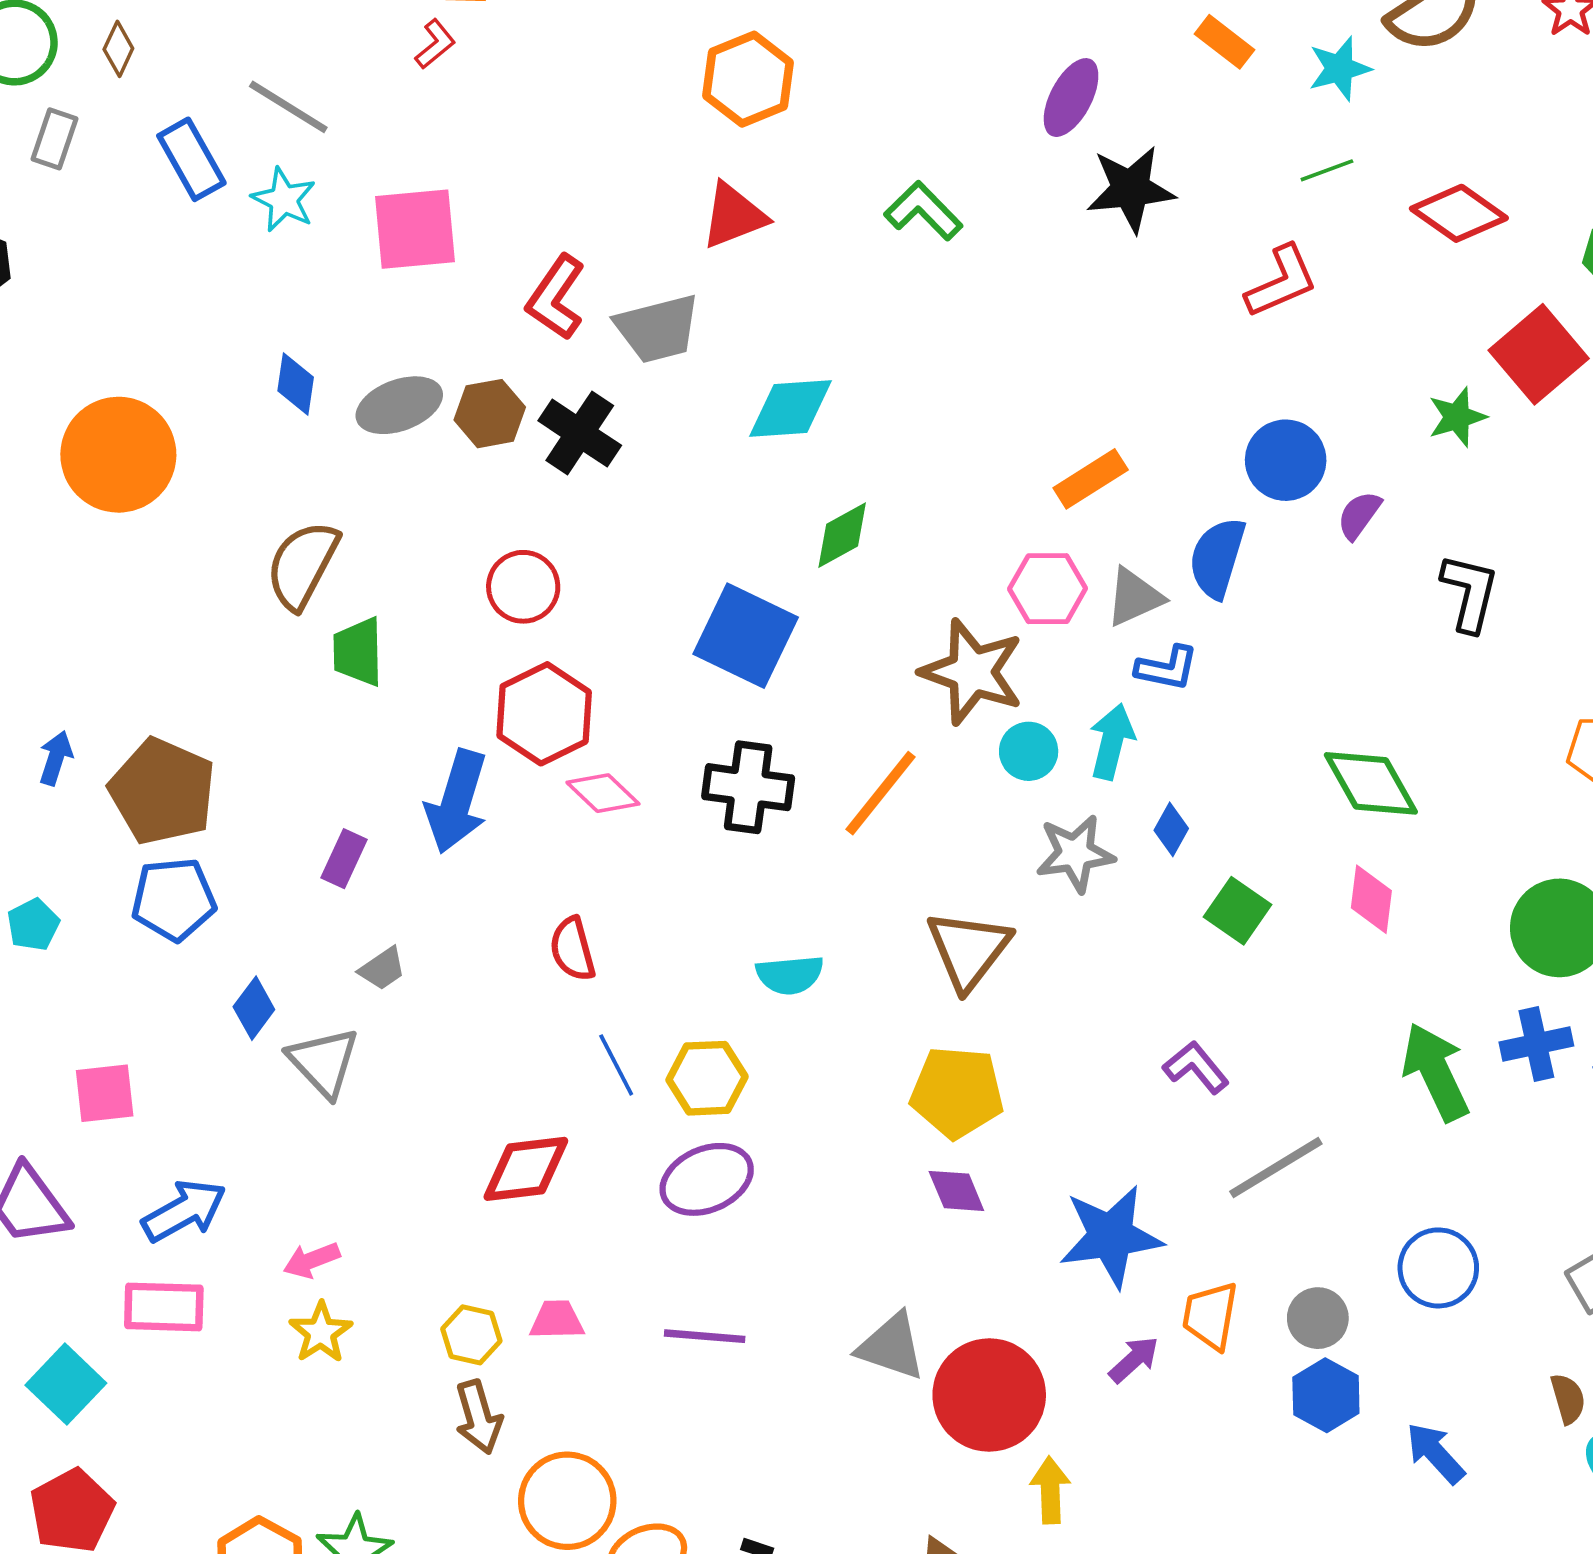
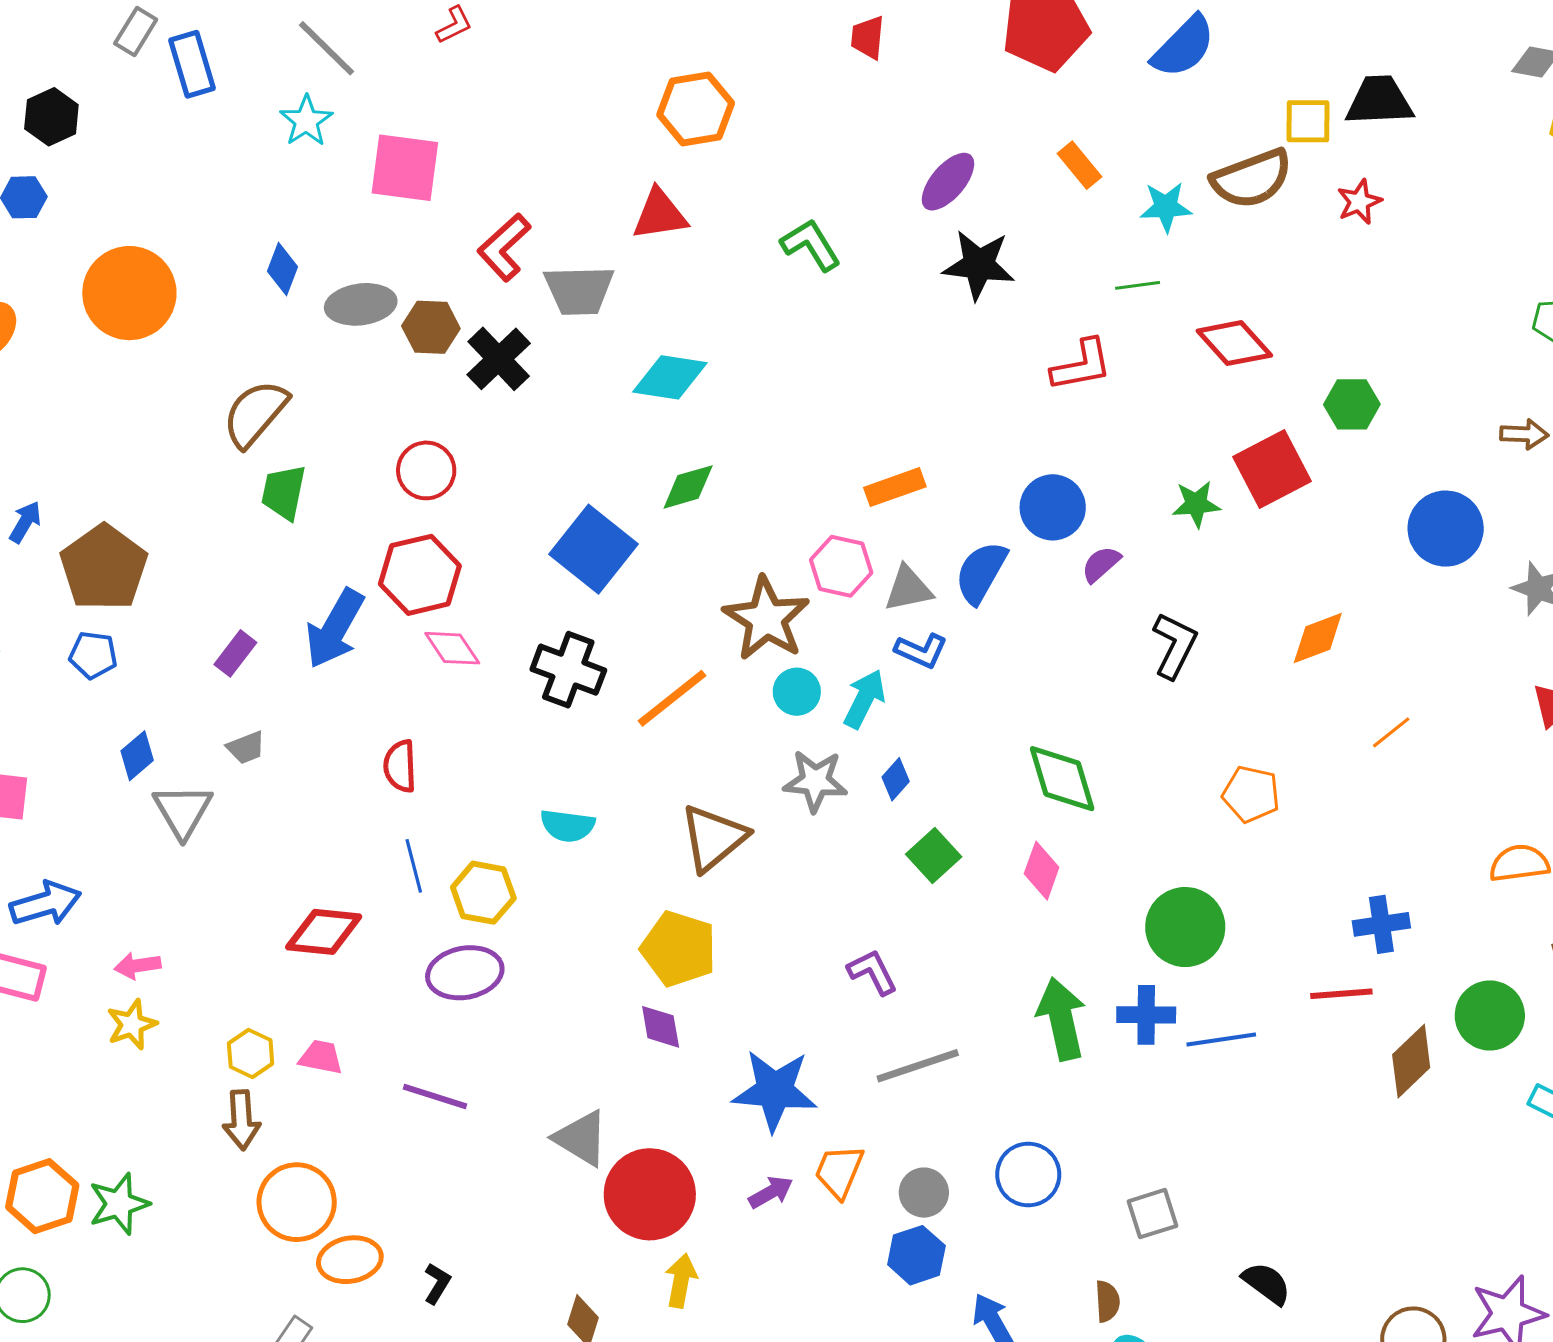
blue rectangle: (191, 159) -> (192, 64), moved
blue pentagon: (174, 899) -> (93, 655), size x0.7

